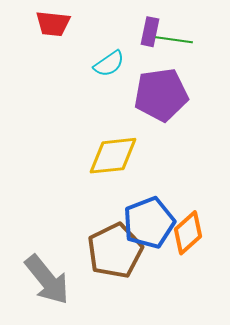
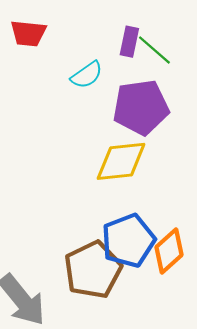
green line: (174, 40) -> (154, 50), turned 33
yellow diamond: (113, 156) -> (121, 161), moved

